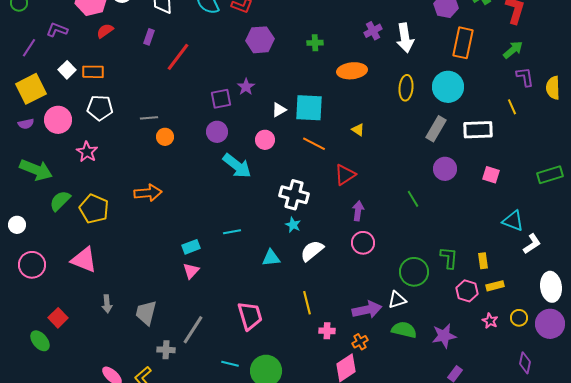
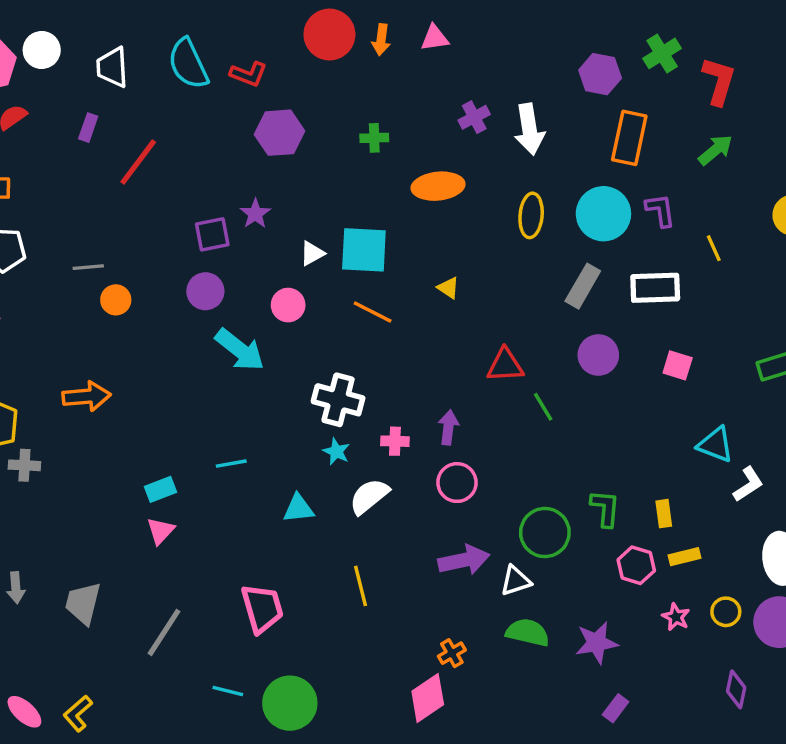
purple L-shape: (525, 77) -> (660, 210), moved
red triangle: (345, 175) -> (505, 365), moved, turned 30
purple arrow: (367, 310) -> (464, 560), moved
pink cross: (327, 331) -> (395, 441), moved
gray cross: (166, 350) -> (24, 465), moved

